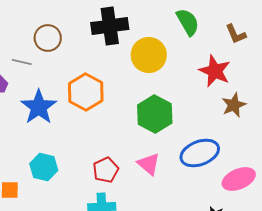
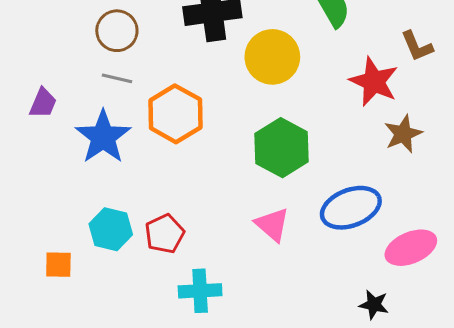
brown L-shape: (236, 34) -> (417, 46), moved
gray line: (22, 62) -> (117, 78), moved
red pentagon: (106, 170) -> (165, 234), moved

